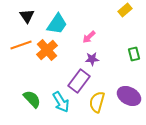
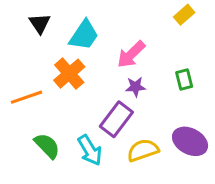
pink arrow: (89, 37) -> (131, 54), size x1.5
orange line: (21, 45) -> (26, 97), moved
green rectangle: (134, 54) -> (184, 79), moved
yellow semicircle: (97, 102) -> (143, 150), turned 55

